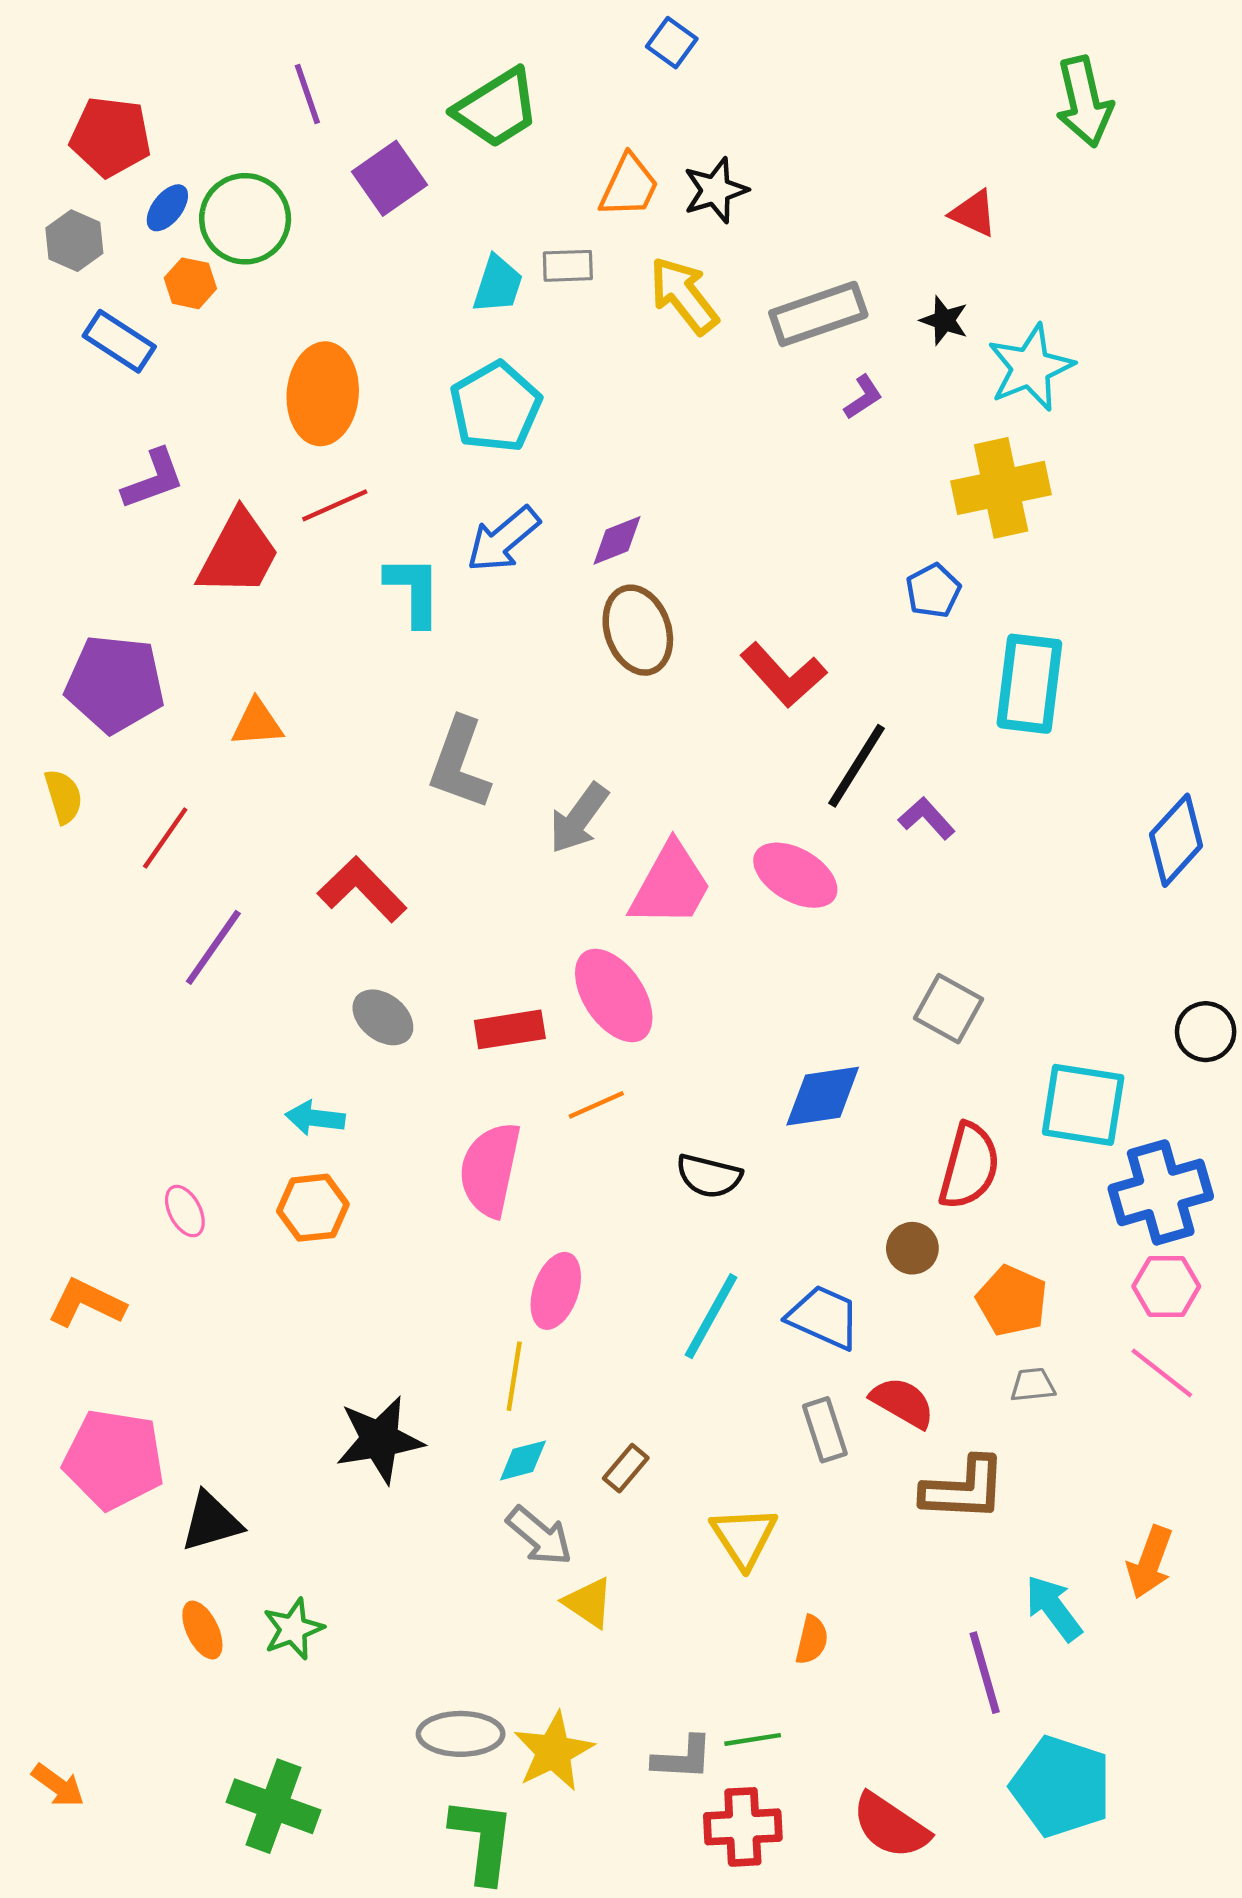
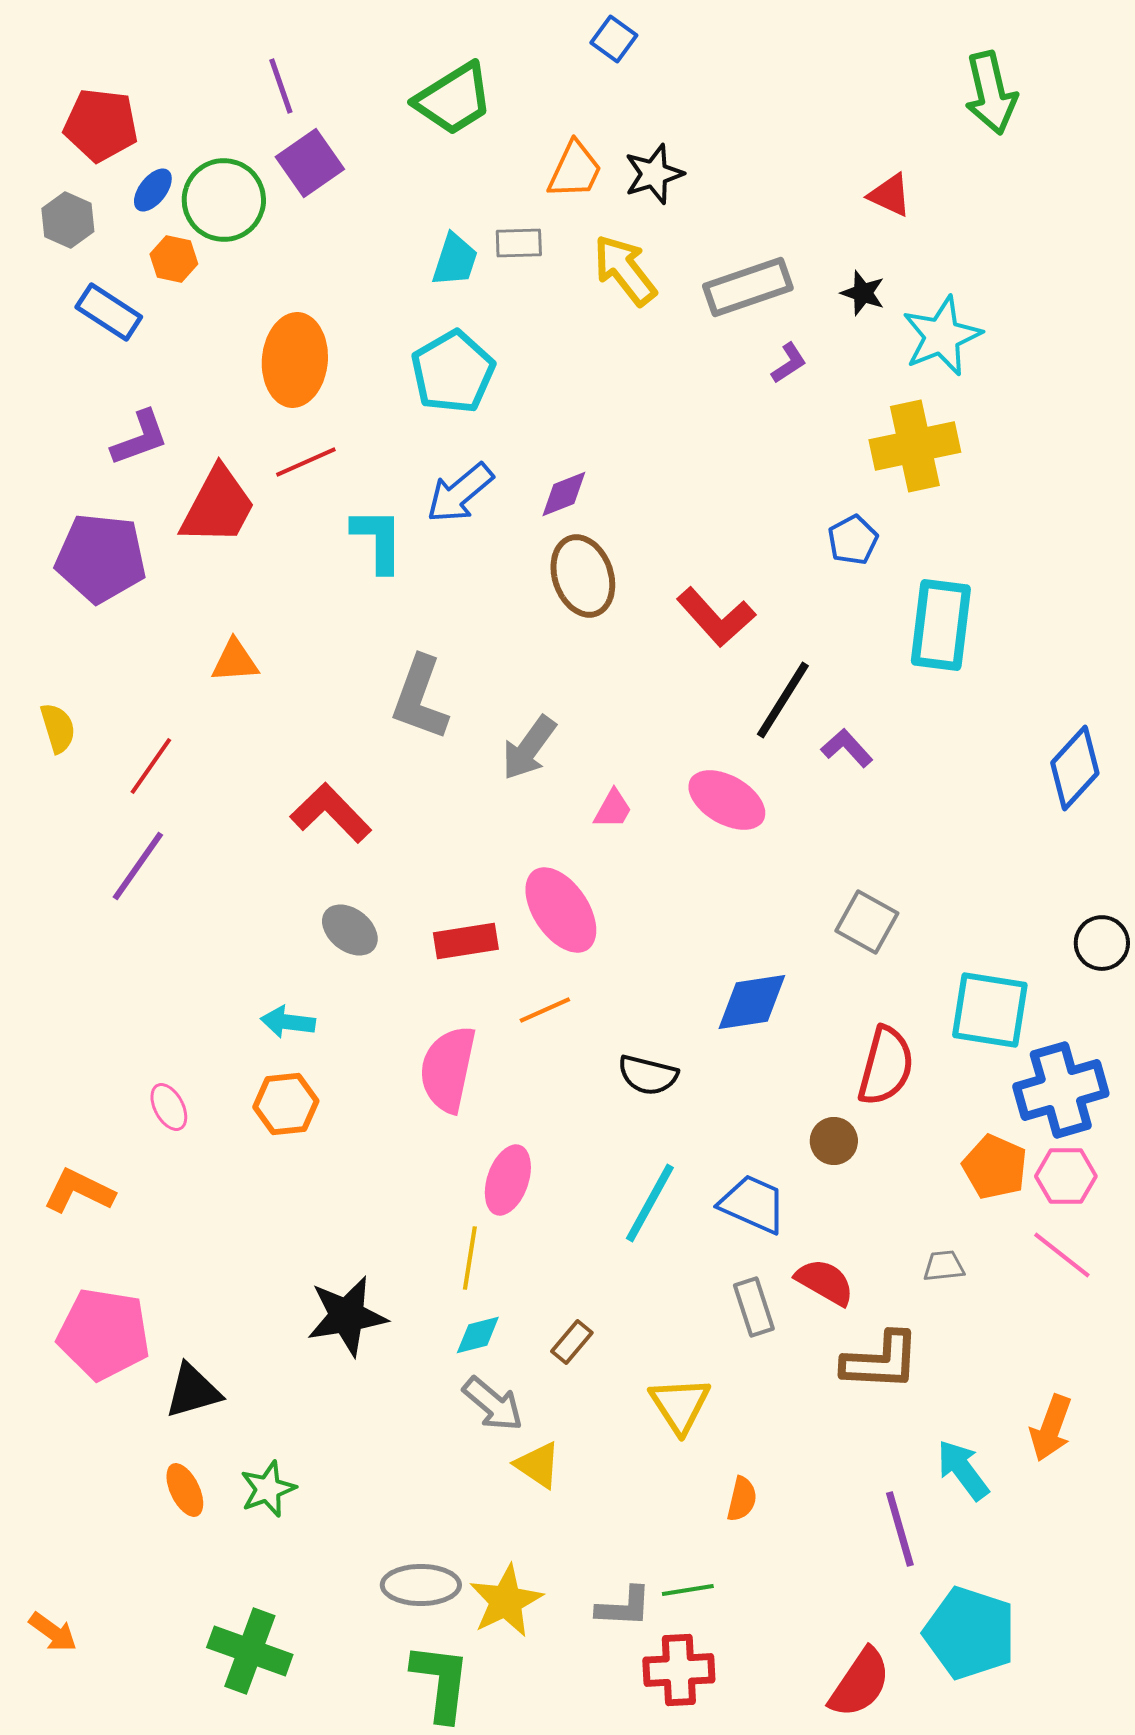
purple square: (389, 178) -> (310, 163), moved
purple pentagon: (115, 684) -> (101, 558), moved
pink trapezoid: (671, 885) -> (613, 809), size x0.5
purple line: (213, 947) -> (138, 866), moved
orange pentagon: (1012, 1301) -> (995, 1167), moved
red semicircle: (891, 1826) -> (860, 1683), moved, turned -90

